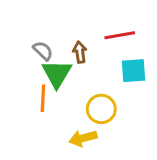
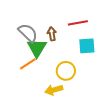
gray semicircle: (43, 51) -> (28, 33), size x1.5
orange line: (43, 98) -> (28, 64), turned 54

